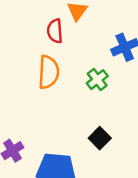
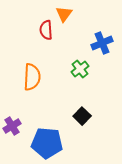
orange semicircle: (49, 72) -> (32, 77), moved

